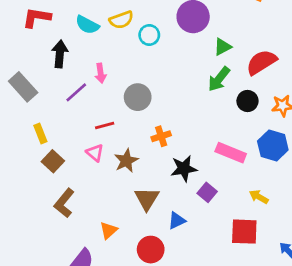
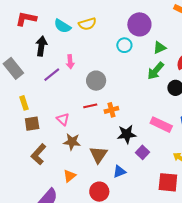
cyan circle: (149, 35) -> (124, 45), moved
red line: (105, 125) -> (90, 106), moved
brown square: (53, 161) -> (32, 124), turned 35
brown star: (126, 161) -> (72, 142), moved, turned 30

